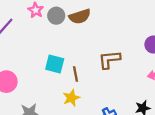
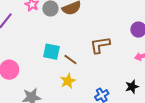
brown line: (75, 74) -> (70, 60), turned -40

